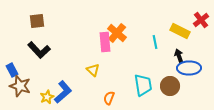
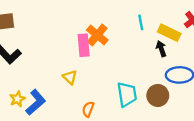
cyan line: (155, 42) -> (141, 22), moved
black arrow: (179, 56) -> (161, 49), moved
yellow star: (47, 97) -> (17, 99), moved

